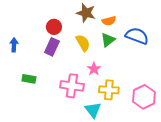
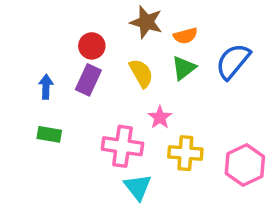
blue semicircle: (137, 36) -> (233, 61), turned -70
blue arrow: (14, 45) -> (46, 87), moved
cyan triangle: (93, 110) -> (138, 187), moved

